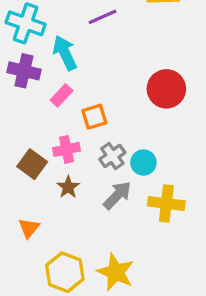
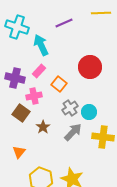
purple cross: (24, 71) -> (15, 78), moved
red circle: (166, 89) -> (90, 67), moved
orange square: (94, 117) -> (59, 84), turned -35
pink cross: (67, 149) -> (34, 96), moved

